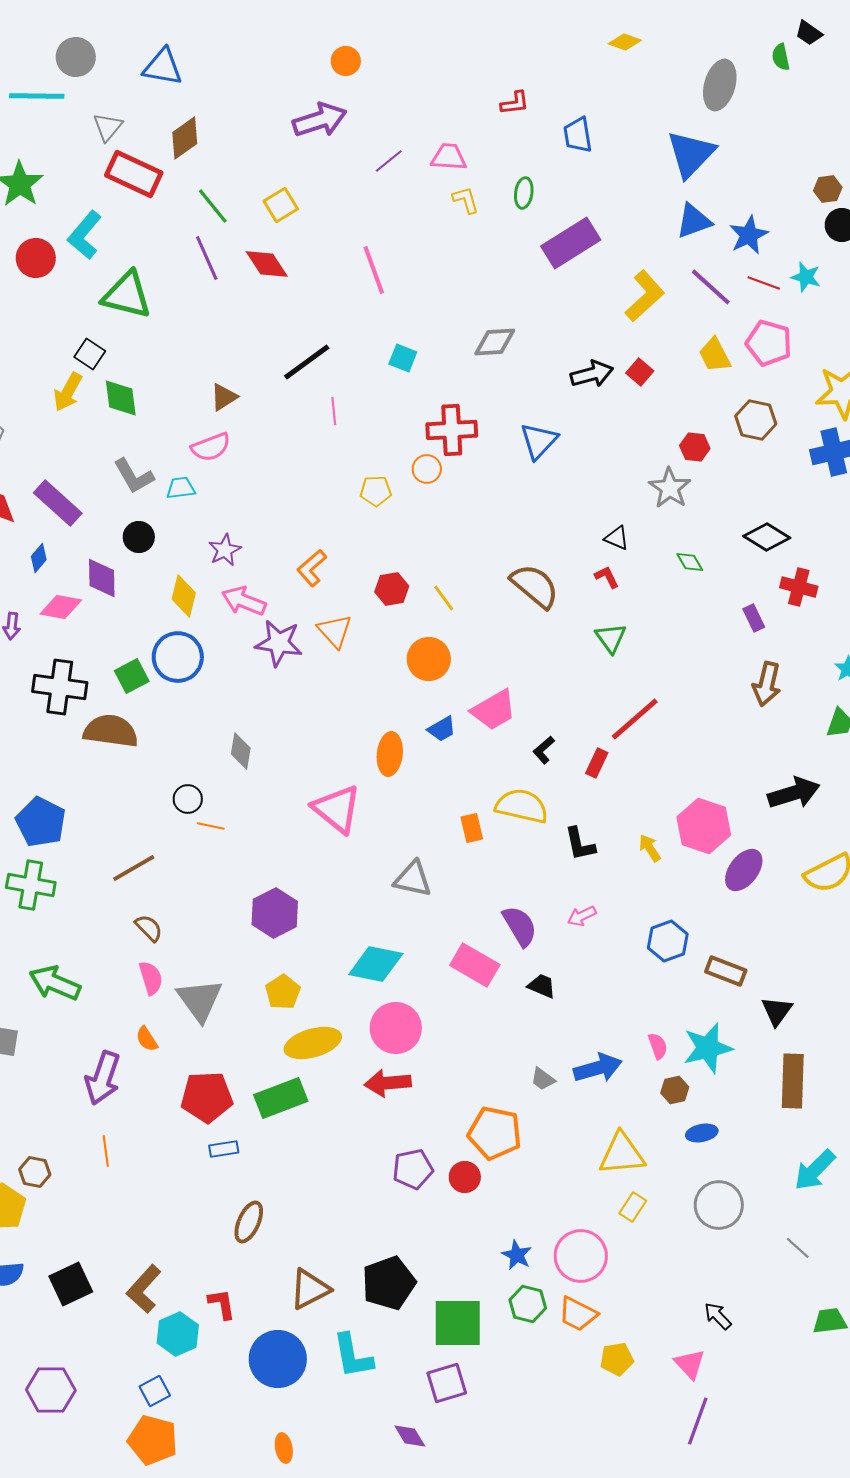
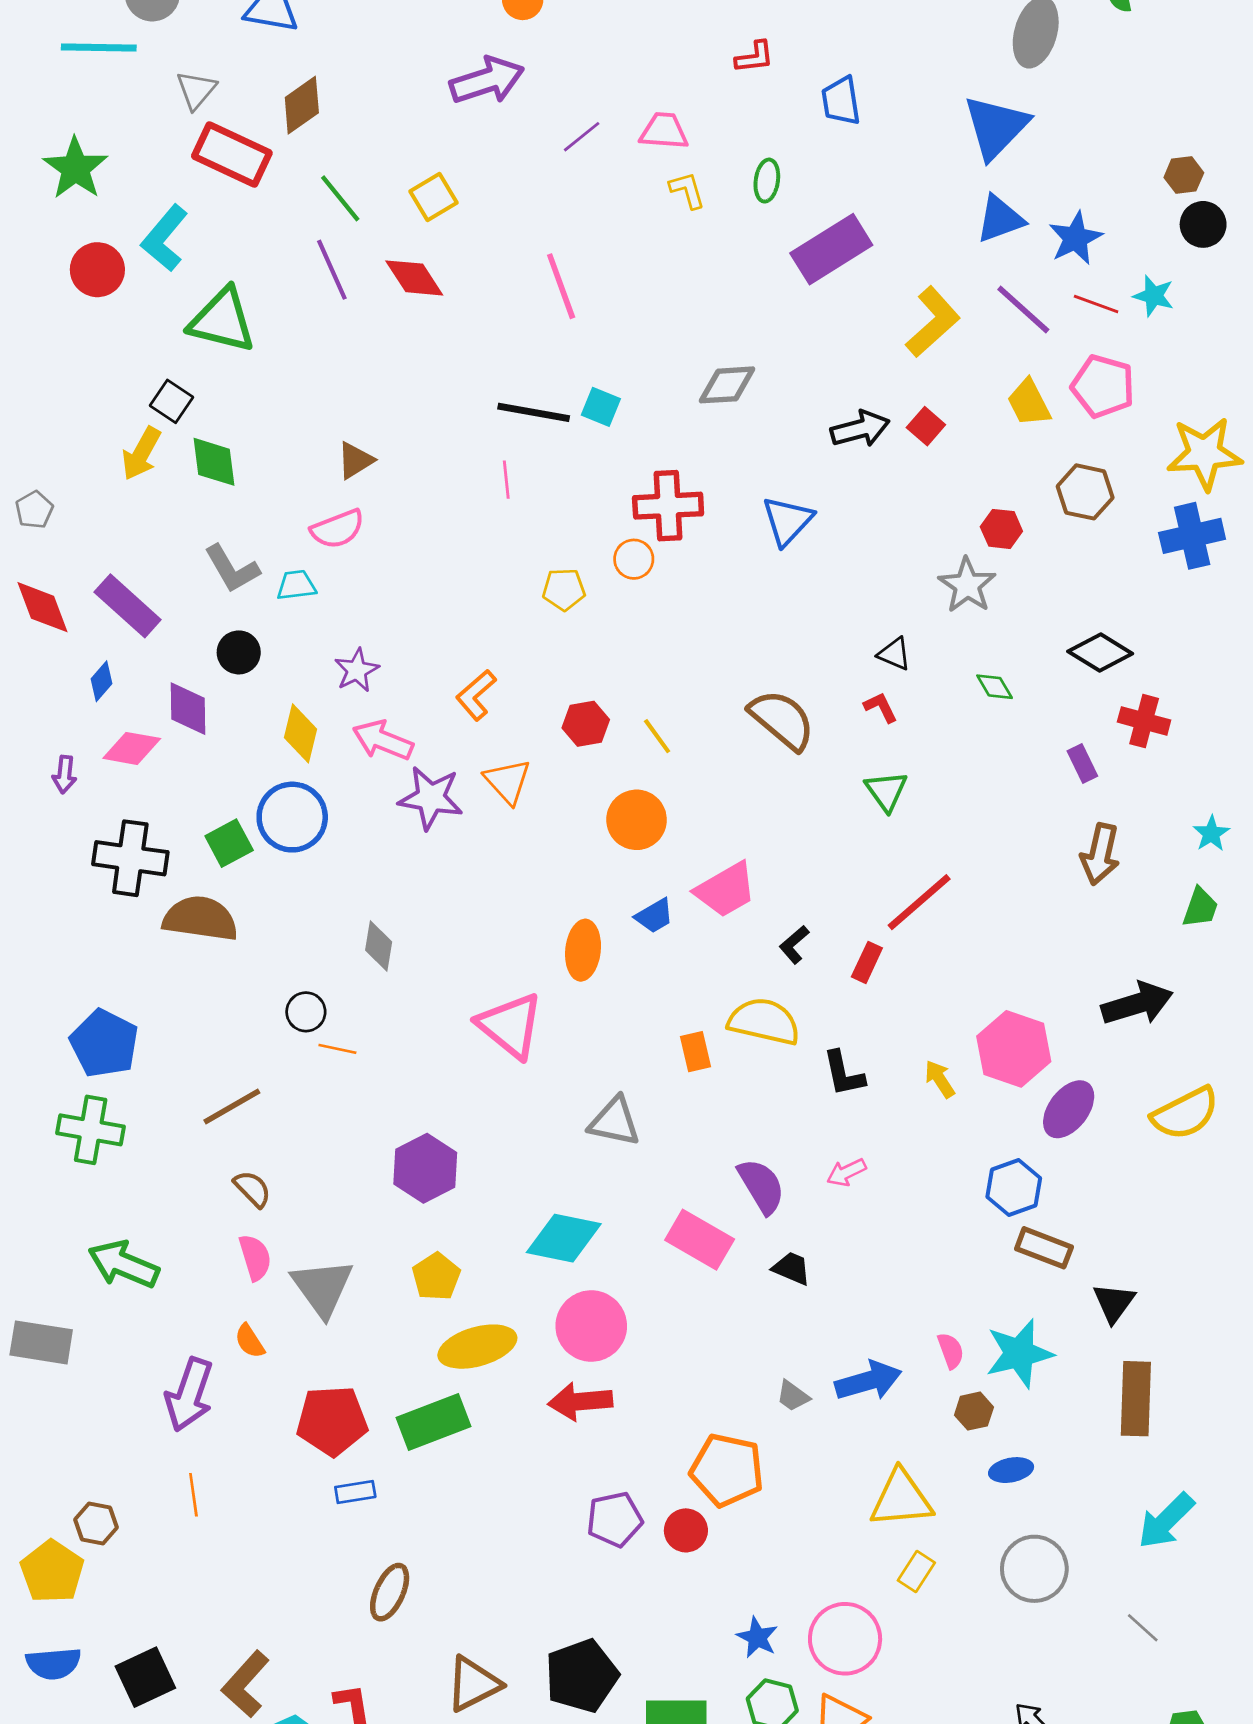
black line: (307, 362) -> (534, 412), moved, turned 46
blue hexagon: (668, 941) -> (1014, 1187), moved

